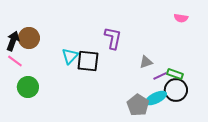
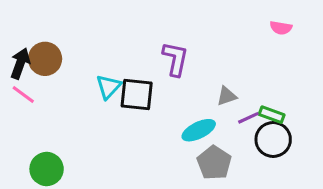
green circle: (28, 87) -> (47, 169), moved
cyan ellipse: (156, 98) -> (199, 130), moved

